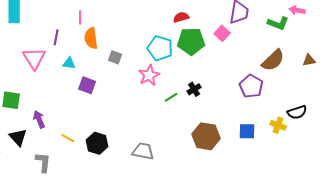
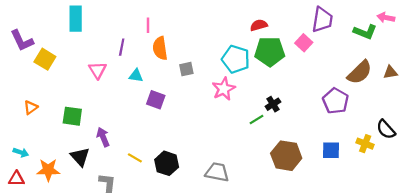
gray square: (115, 57) -> (186, 69), turned -32
pink triangle: (34, 58) -> (98, 70), size x0.7
brown triangle: (309, 60) -> (390, 72), moved
green line: (171, 97) -> (257, 120), moved
black semicircle: (297, 112) -> (386, 129), turned 66

